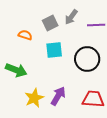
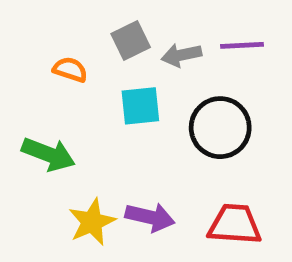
gray arrow: (71, 17) -> (181, 55), moved, turned 42
purple arrow: (58, 96) -> (150, 217), turned 72

